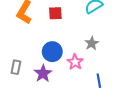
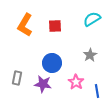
pink star: (75, 62) -> (76, 82), moved
purple star: (43, 73) -> (43, 84), turned -30

